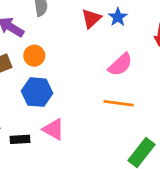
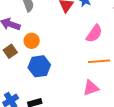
pink triangle: (54, 129) -> (91, 88), moved, turned -36

